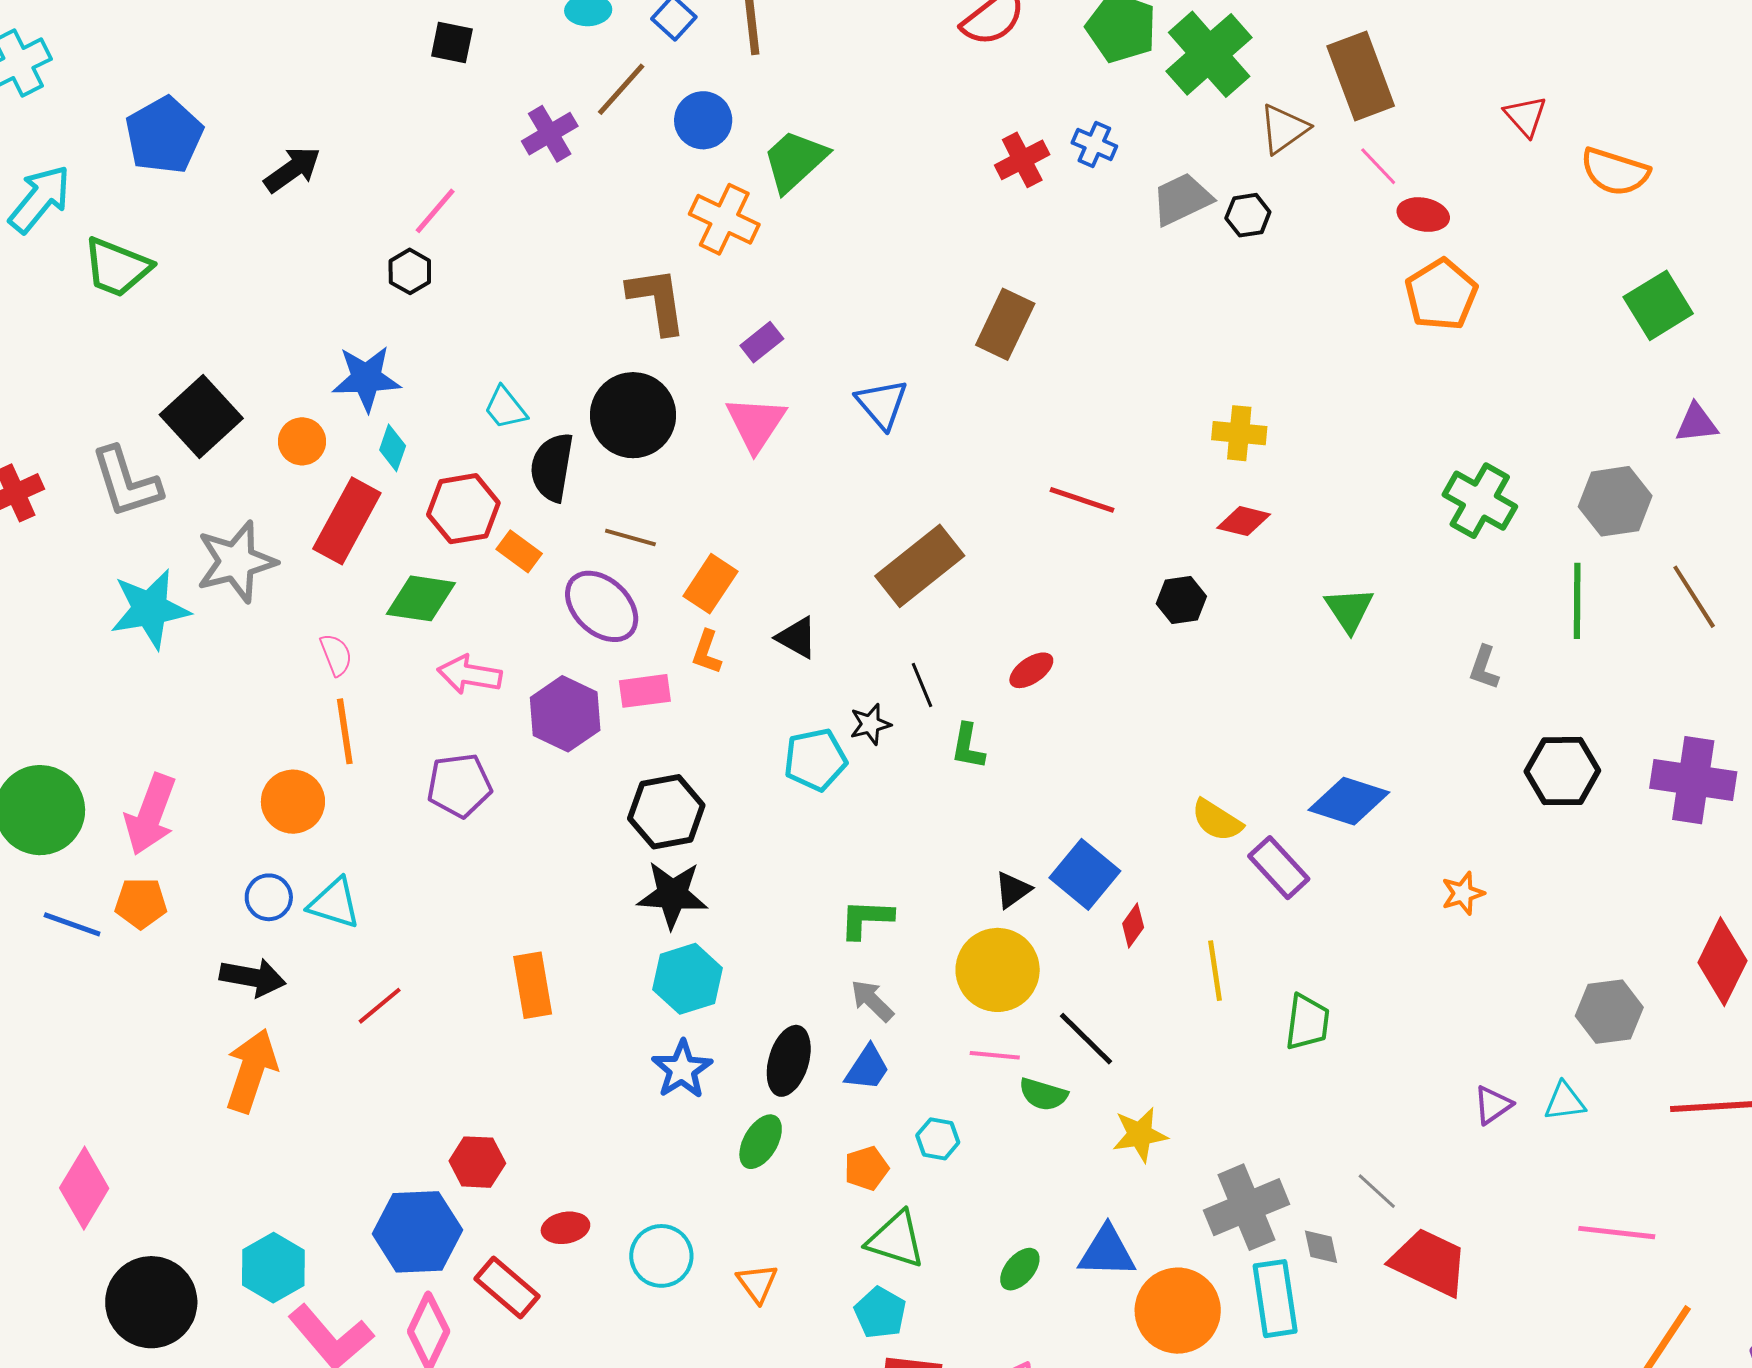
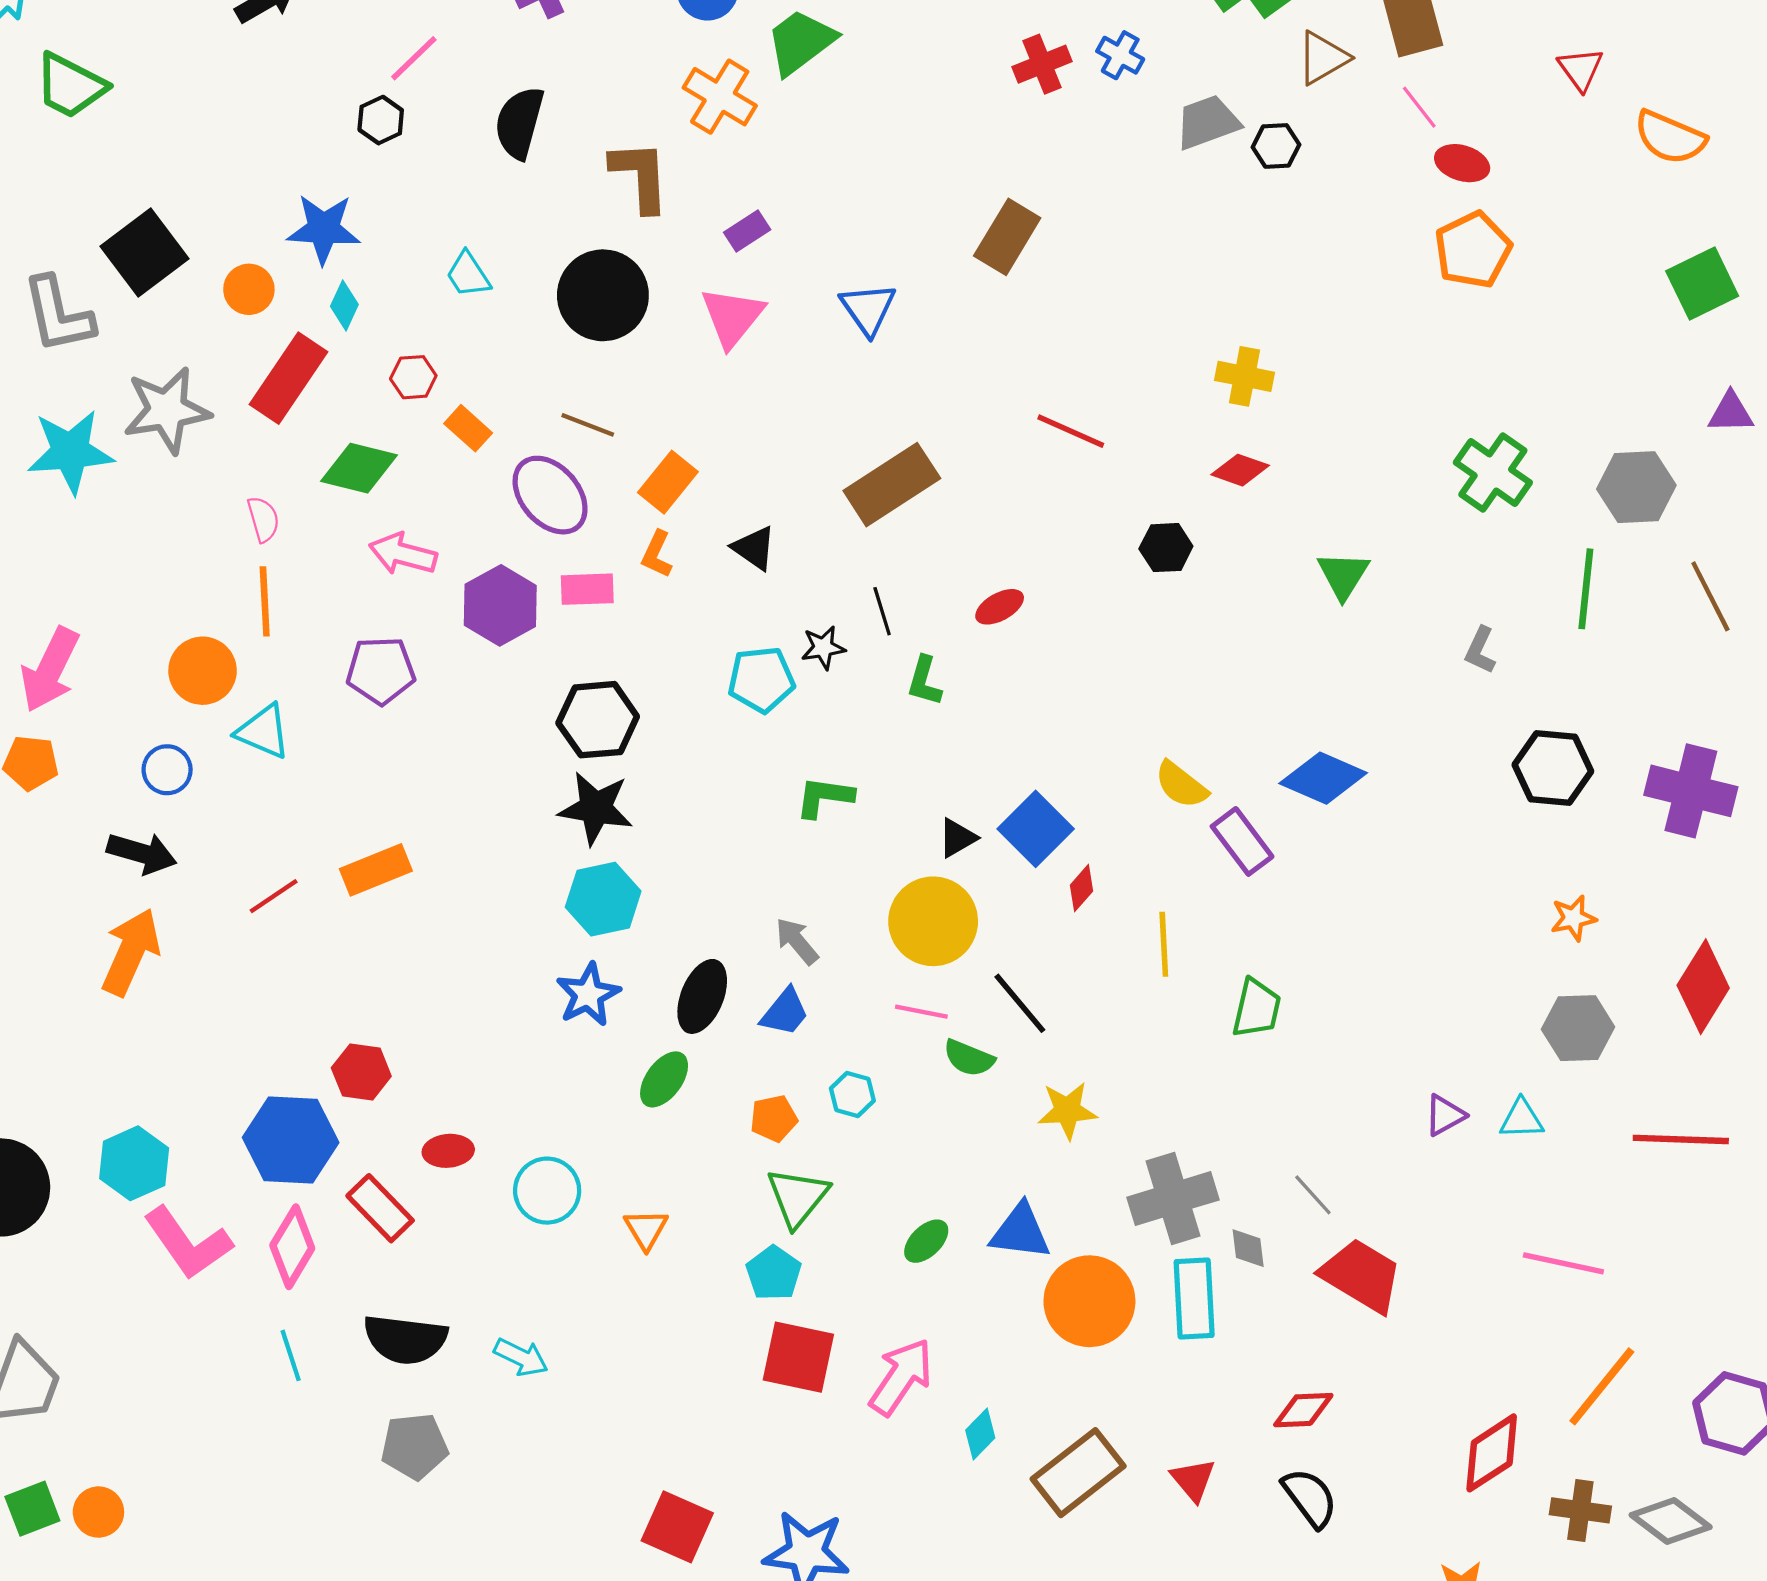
black semicircle: (552, 467) -> (519, 123), moved
red hexagon: (463, 509) -> (413, 377), size x0.6
orange star: (1463, 893) -> (1573, 918), moved
cyan triangle: (334, 903) -> (263, 731), moved
green L-shape: (866, 919) -> (824, 797), moved
orange rectangle: (533, 985) -> (376, 870), moved, turned 72
green triangle: (896, 1240) -> (798, 1197), turned 46

